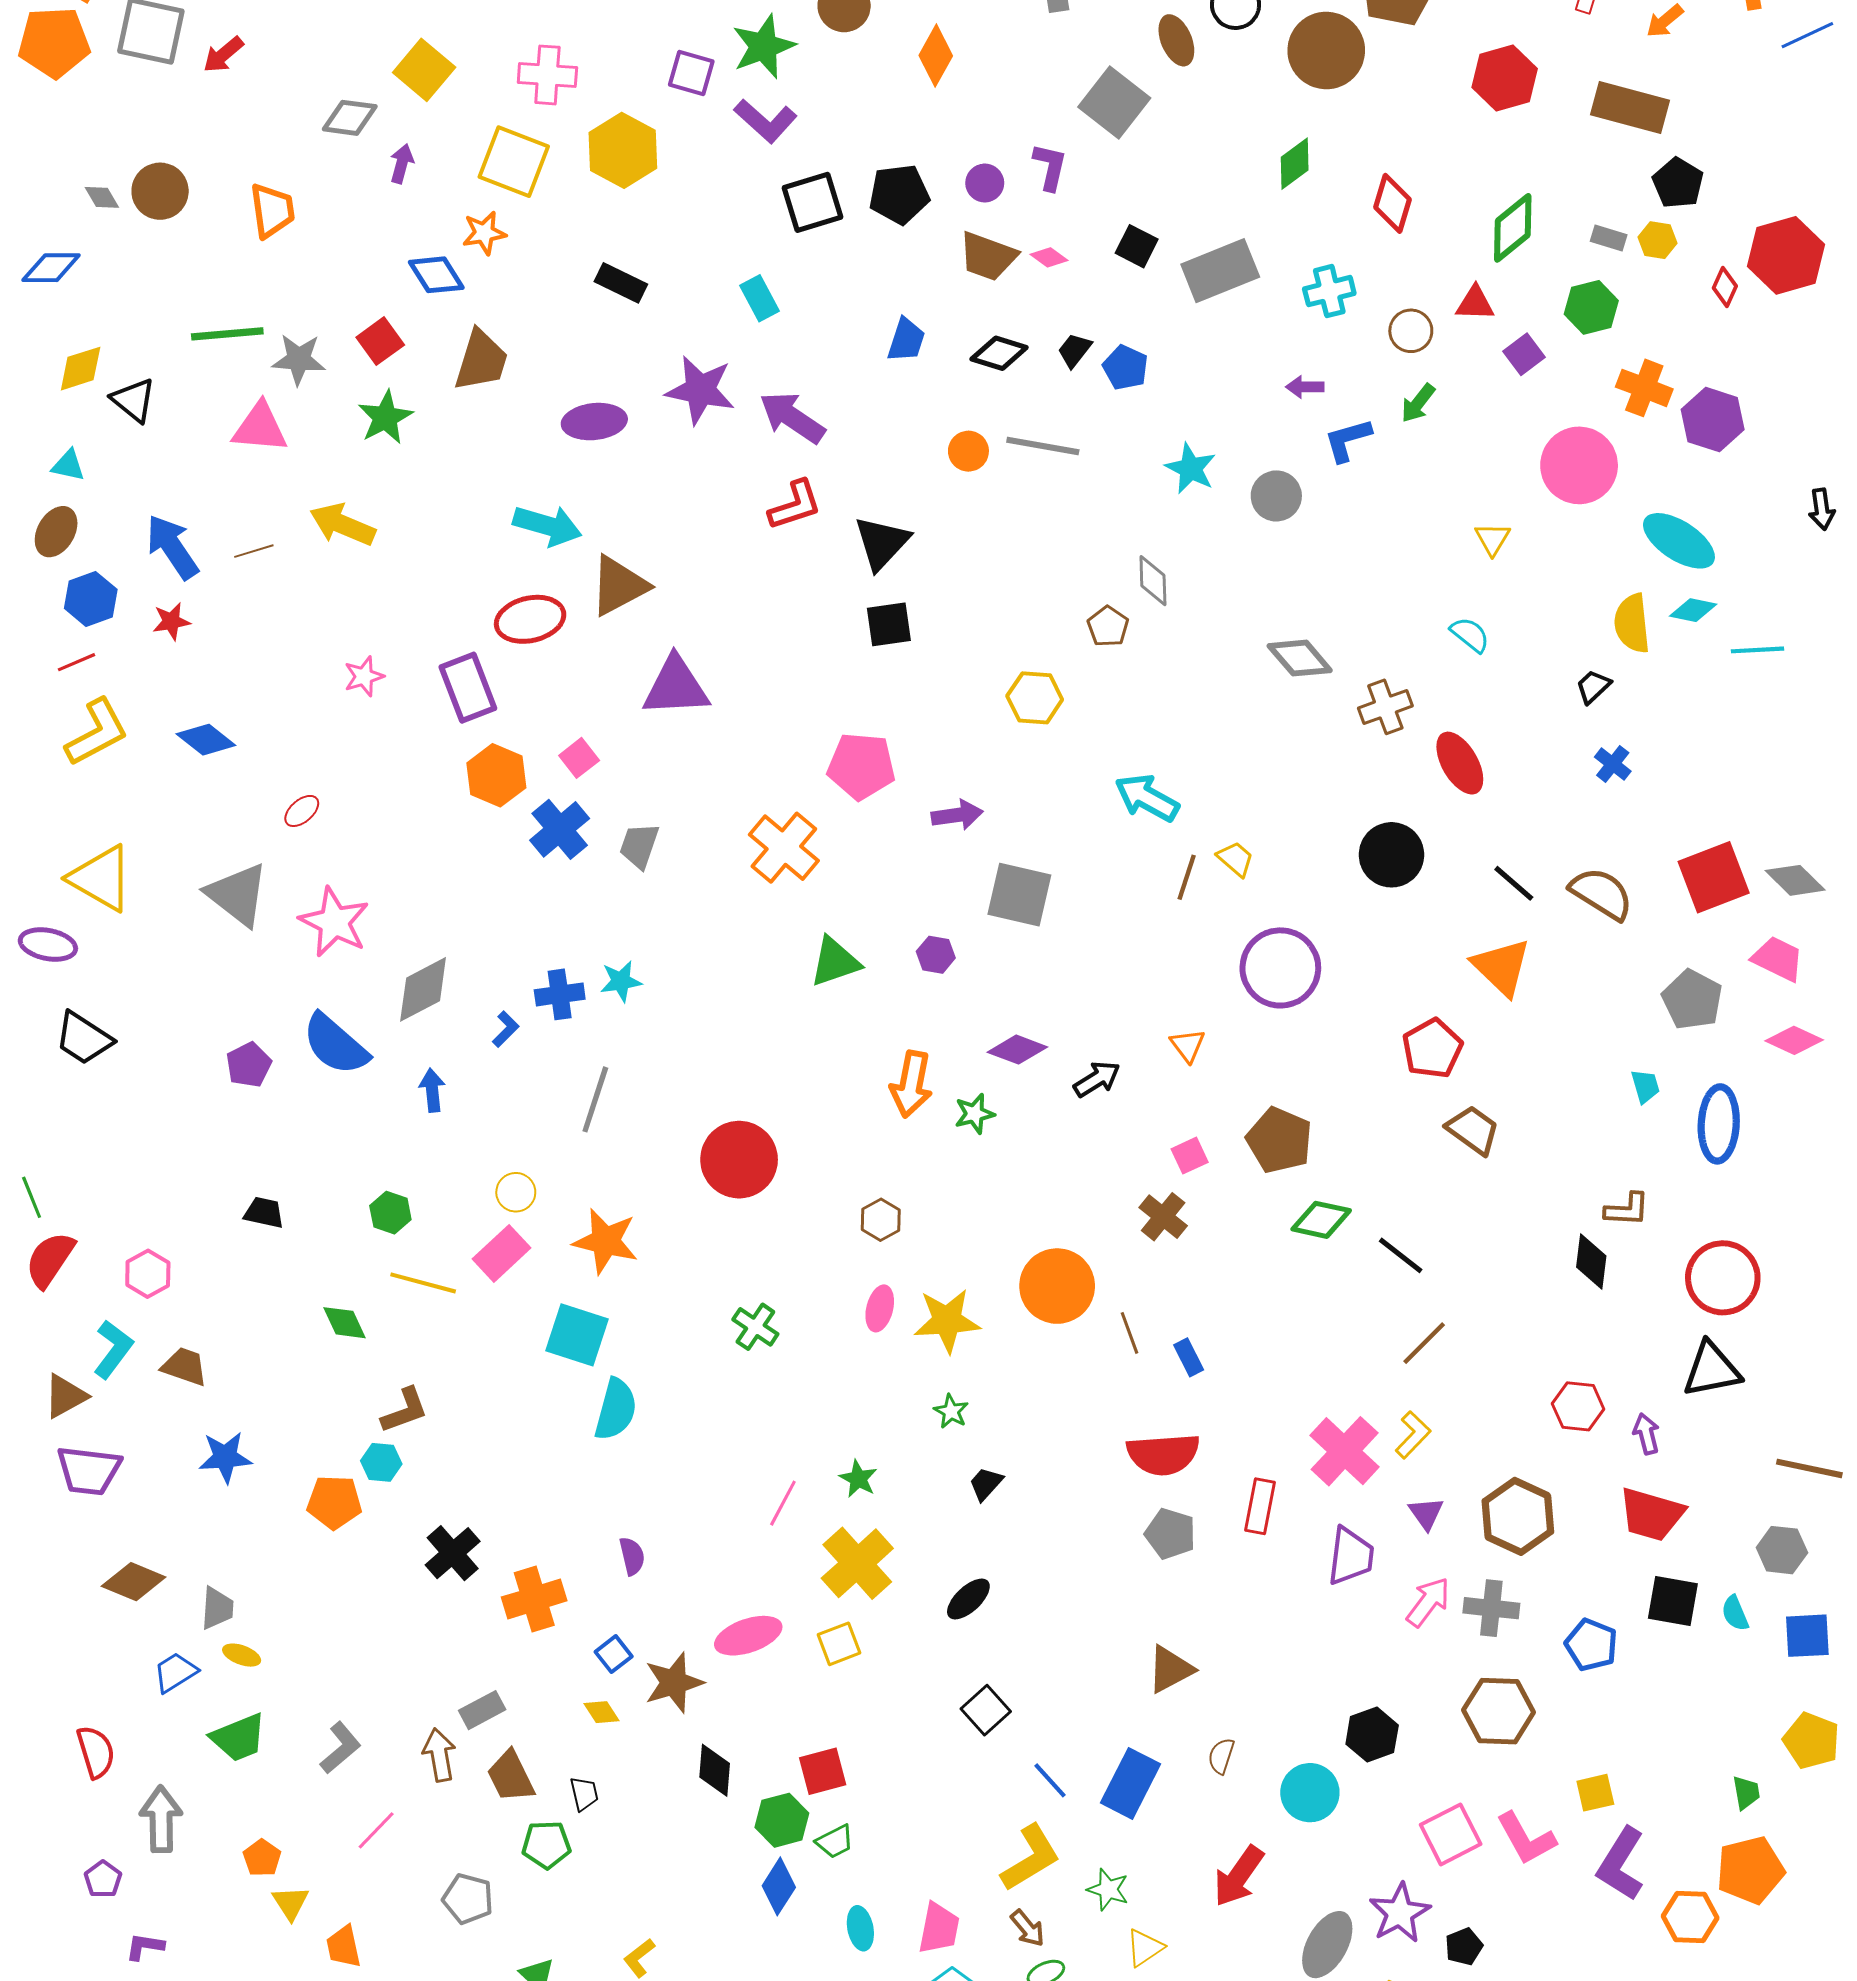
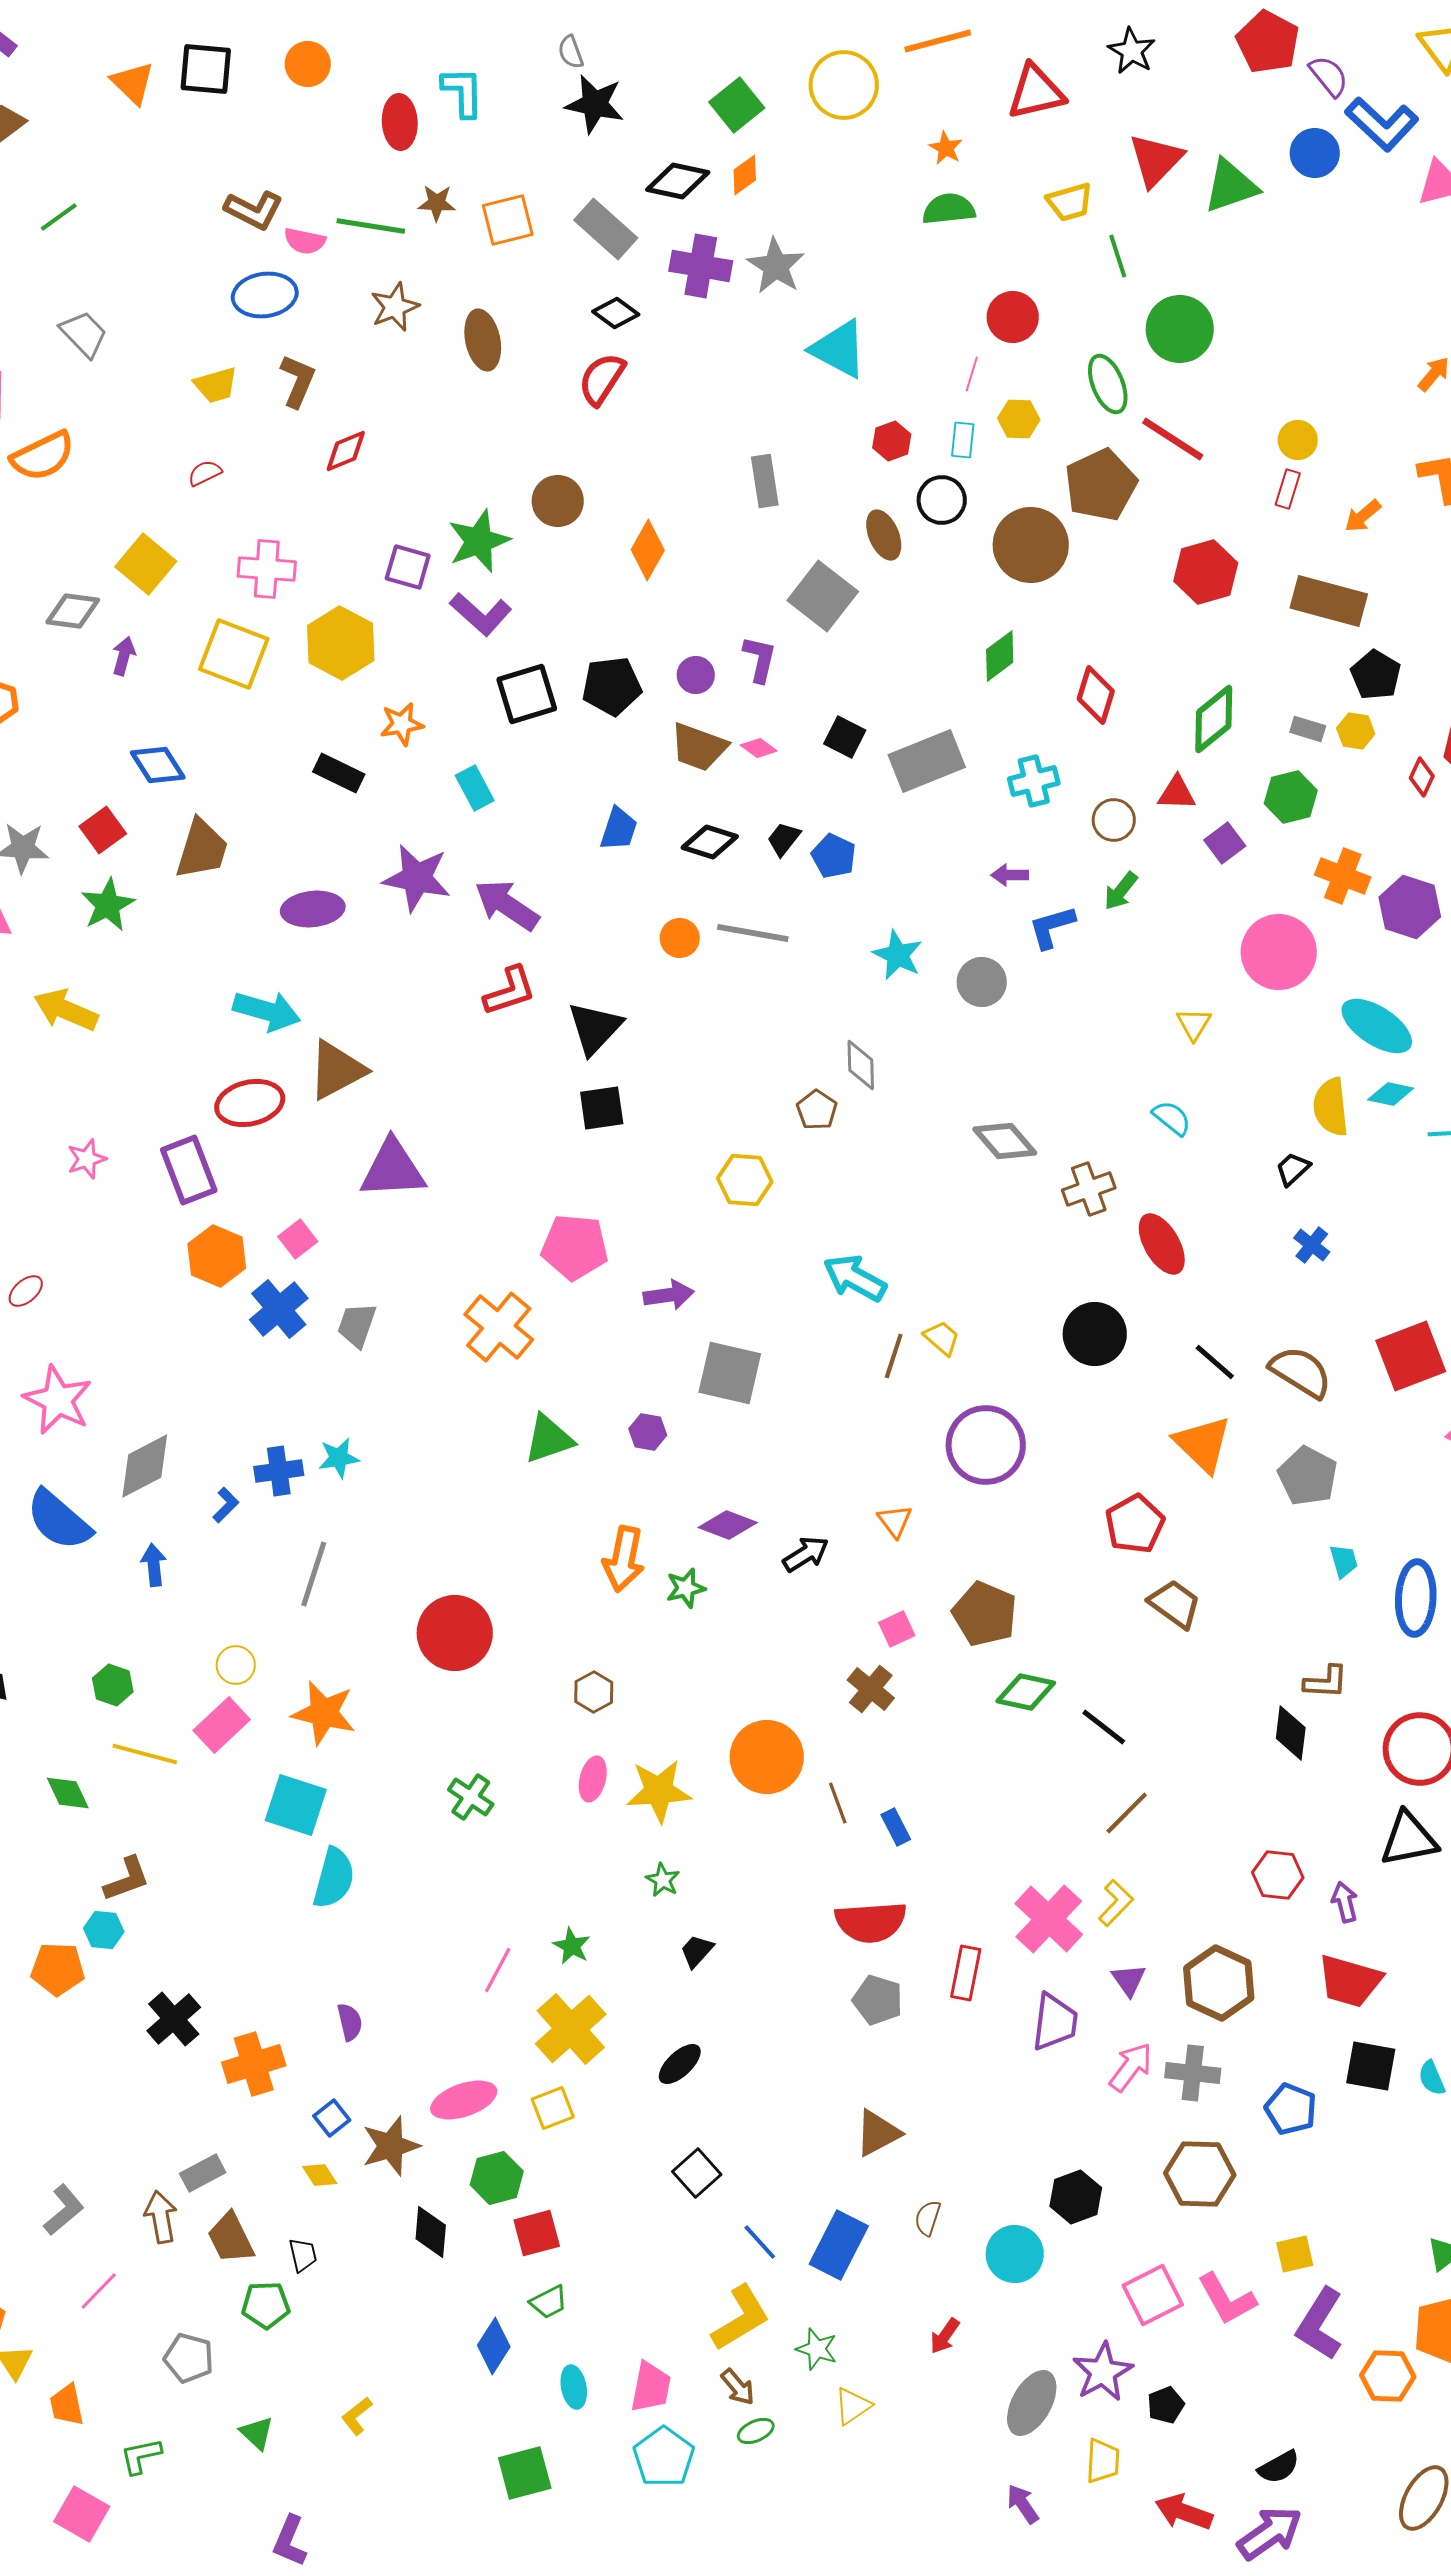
orange star: (484, 233) -> (402, 724), moved
gray pentagon: (1692, 1000) -> (1308, 1476), moved
green hexagon: (782, 1820) -> (497, 2178), moved
red arrow: (1239, 1876) -> (945, 2336), size x0.6

